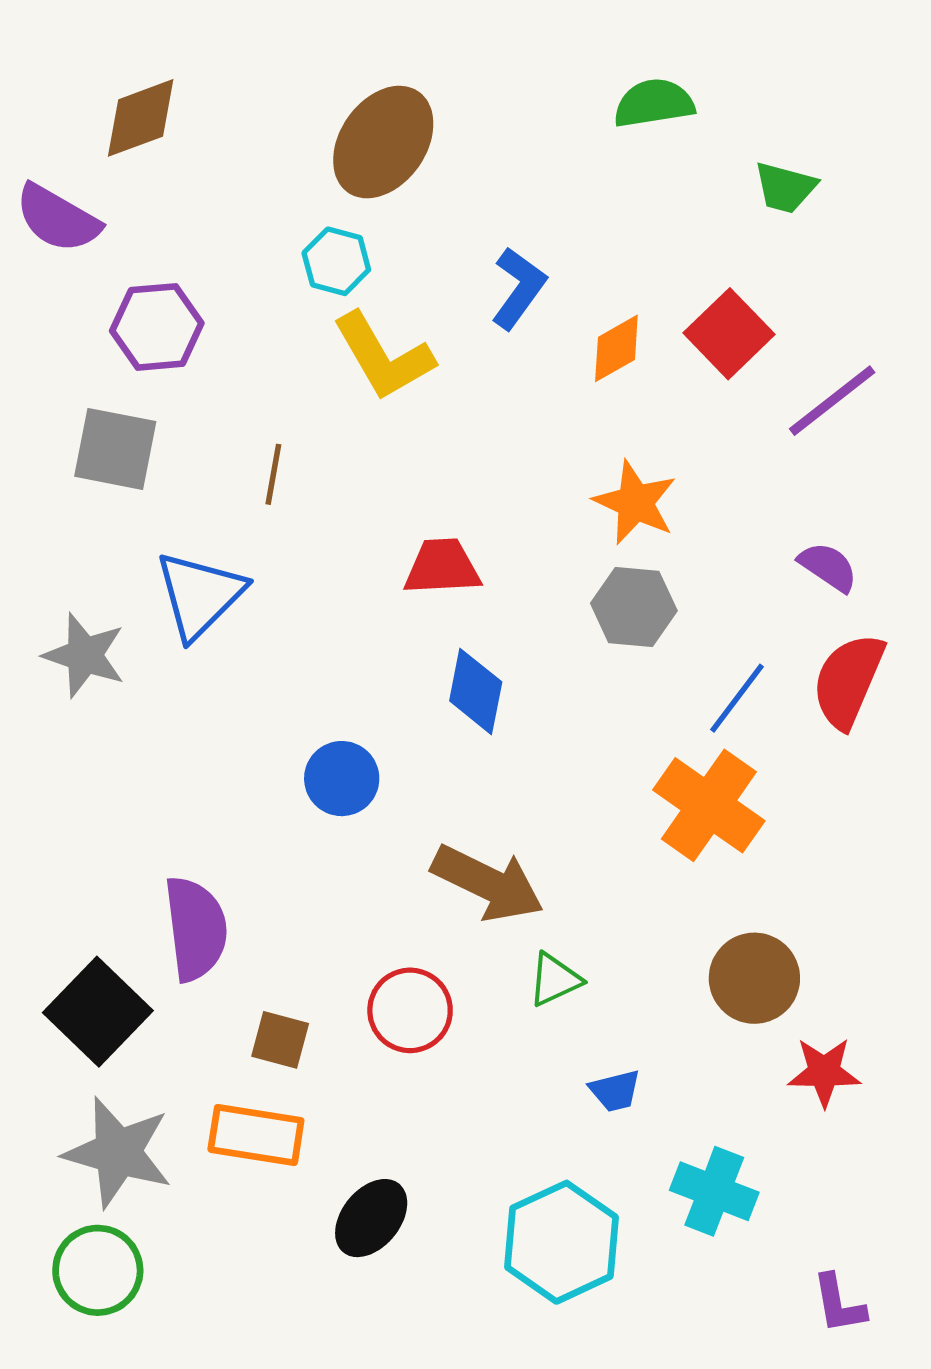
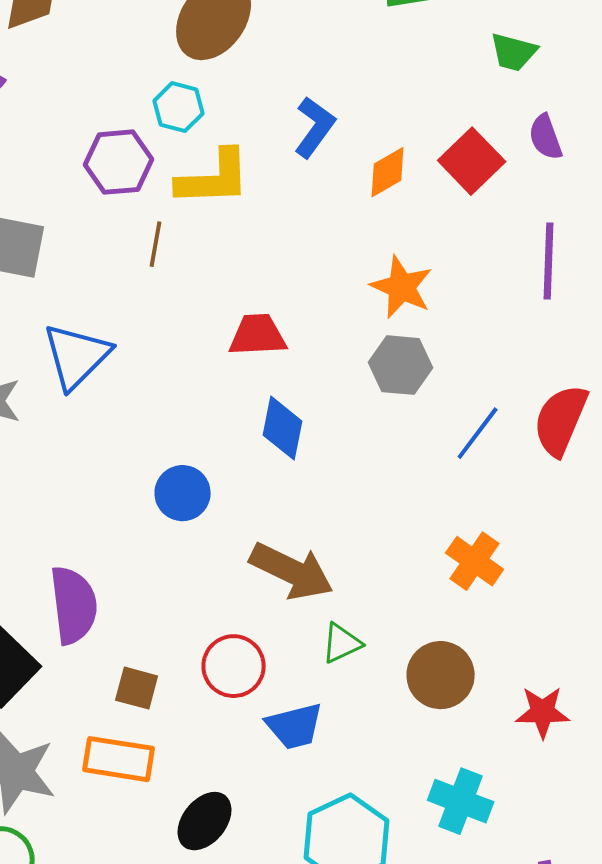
purple hexagon: (157, 327) -> (119, 162), moved
yellow L-shape: (383, 356) -> (214, 178), turned -62
purple line: (832, 401) -> (549, 261), moved, turned -50
brown line: (273, 474) -> (156, 244), moved
purple semicircle: (828, 567) -> (546, 137), moved, turned -144
orange cross: (709, 805) -> (475, 561), moved, size x0.7
brown circle: (754, 978) -> (441, 675), moved
blue trapezoid: (615, 1091) -> (295, 726), moved, size x1.5

